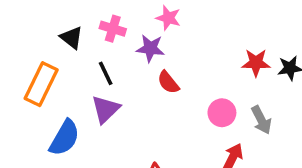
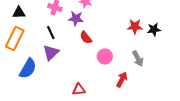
black triangle: (72, 38) -> (19, 13), moved, turned -40
pink circle: (222, 113) -> (105, 57), moved

